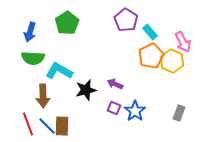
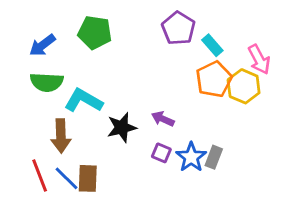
green pentagon: (67, 23) -> (95, 33), turned -30
blue arrow: (30, 32) -> (42, 45), turned 36
gray rectangle: (179, 113) -> (214, 157), moved

